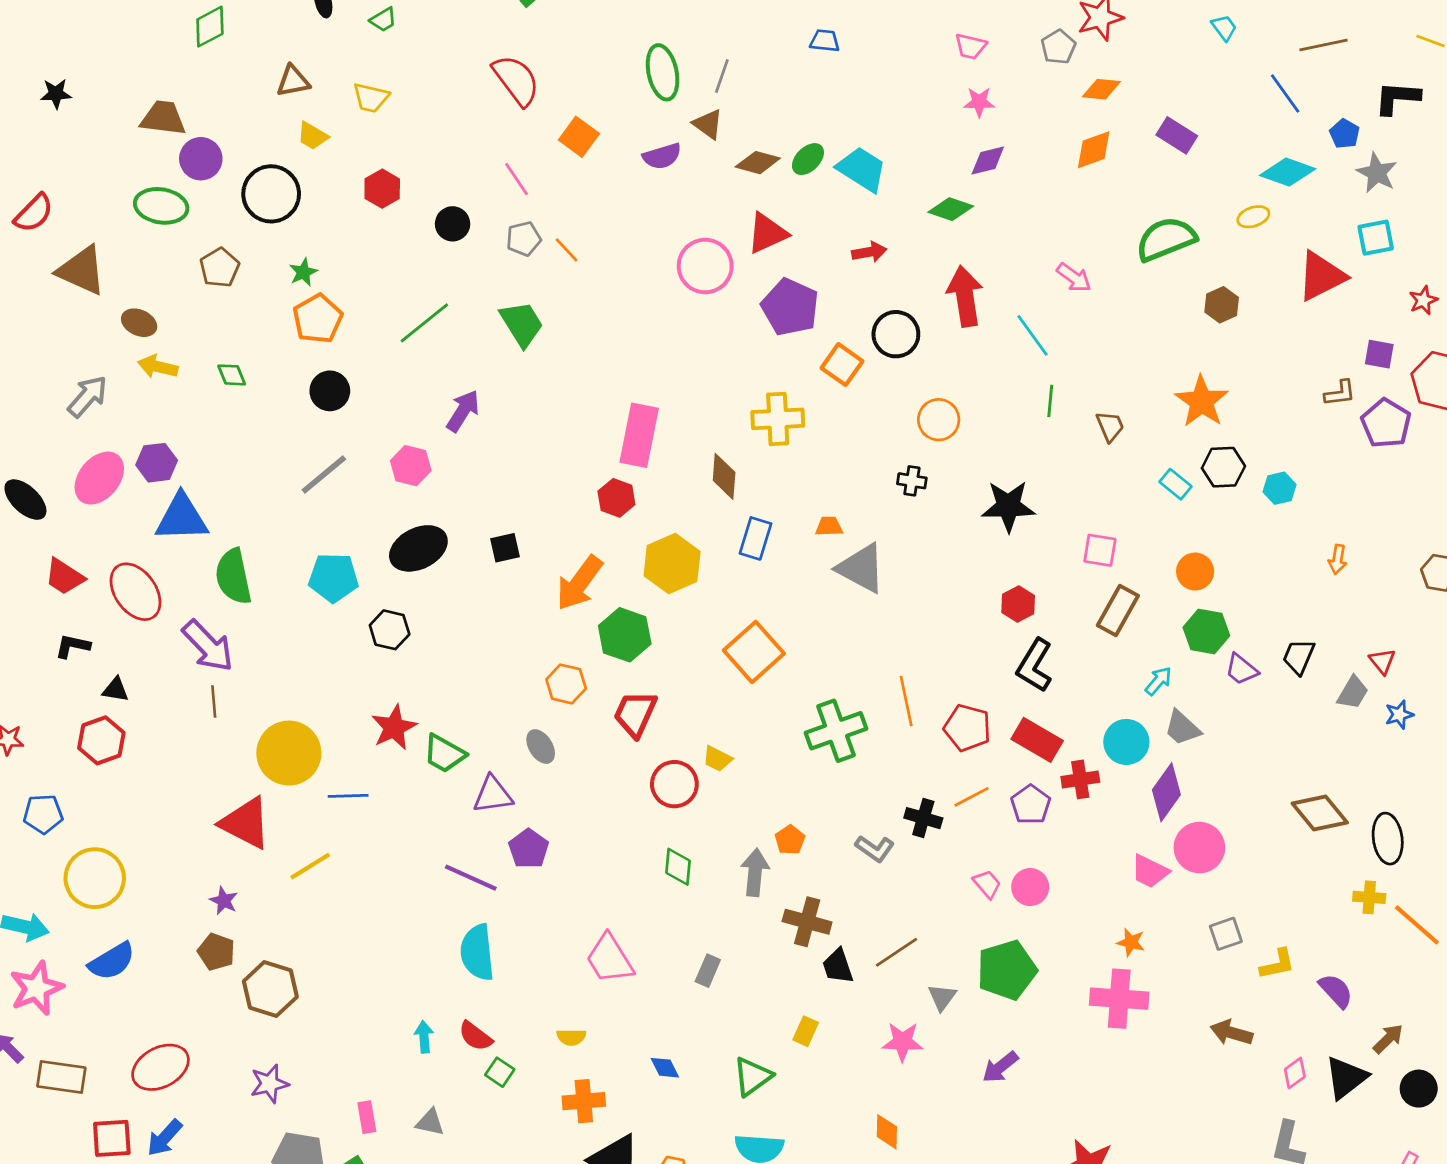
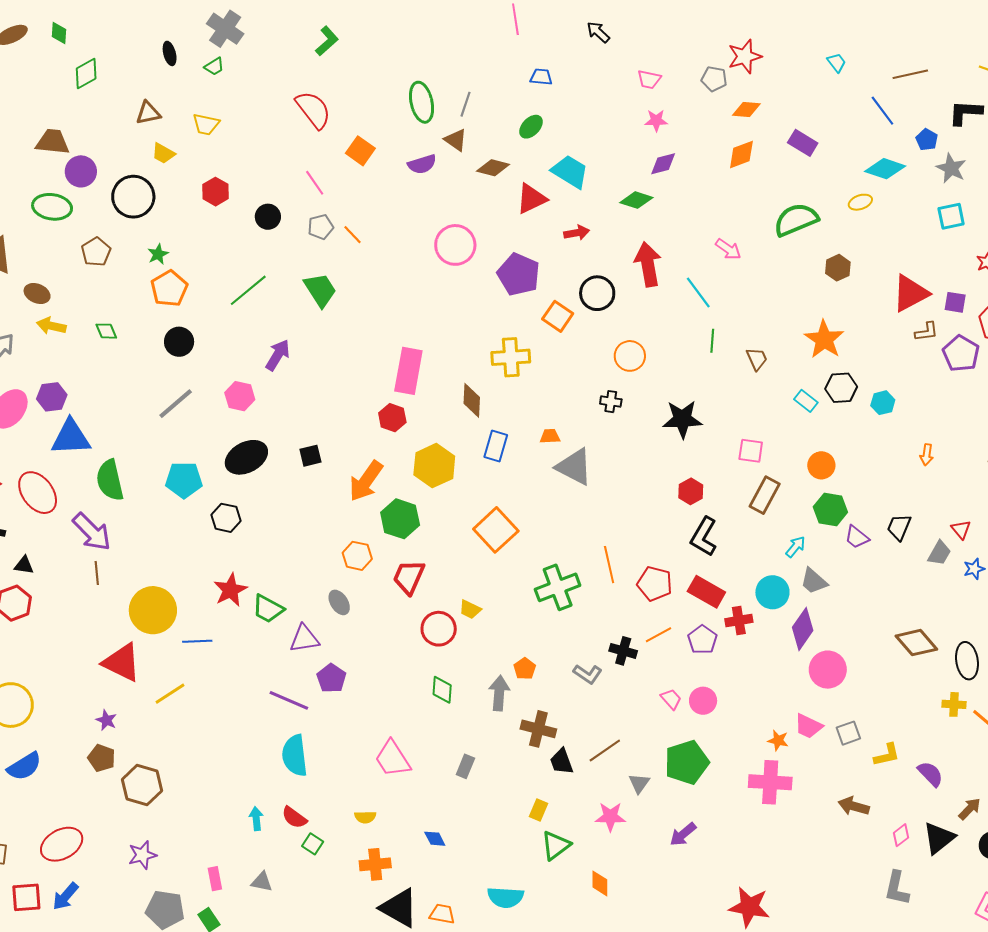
gray pentagon: (1058, 47) -> (714, 79), turned -30
green ellipse: (808, 159) -> (531, 127), moved
red triangle: (767, 233) -> (531, 199), moved
red triangle: (1321, 276) -> (910, 293), moved
pink trapezoid: (1150, 871) -> (808, 726), moved
green triangle: (752, 1076) -> (556, 845), moved

